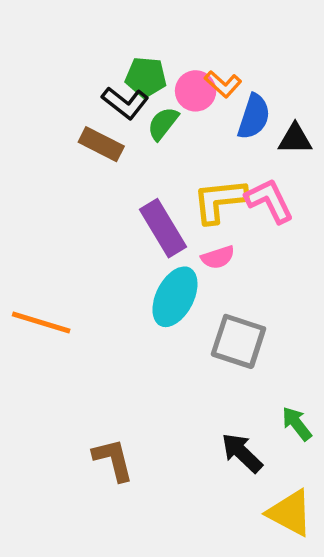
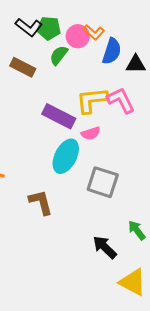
black L-shape: (125, 103) -> (29, 27), moved
purple rectangle: (163, 228) -> (59, 116), turned -32
brown L-shape: (113, 460) -> (41, 202), moved

